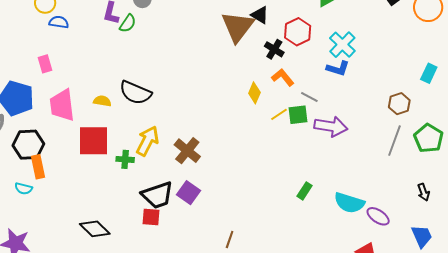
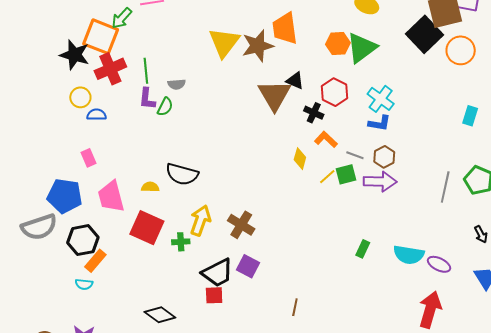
brown hexagon: (399, 104) -> (384, 157), moved
red square: (93, 141) -> (147, 228), turned 32
orange rectangle: (38, 167) -> (95, 261), turned 60

